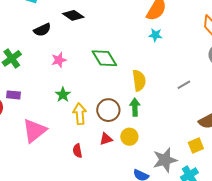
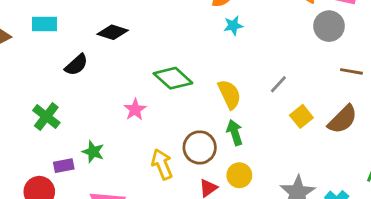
pink star: (59, 60) -> (135, 110), moved
gray line: (184, 85) -> (278, 84), moved
green star: (63, 95) -> (93, 152), moved
yellow square: (196, 146) -> (301, 116), moved

